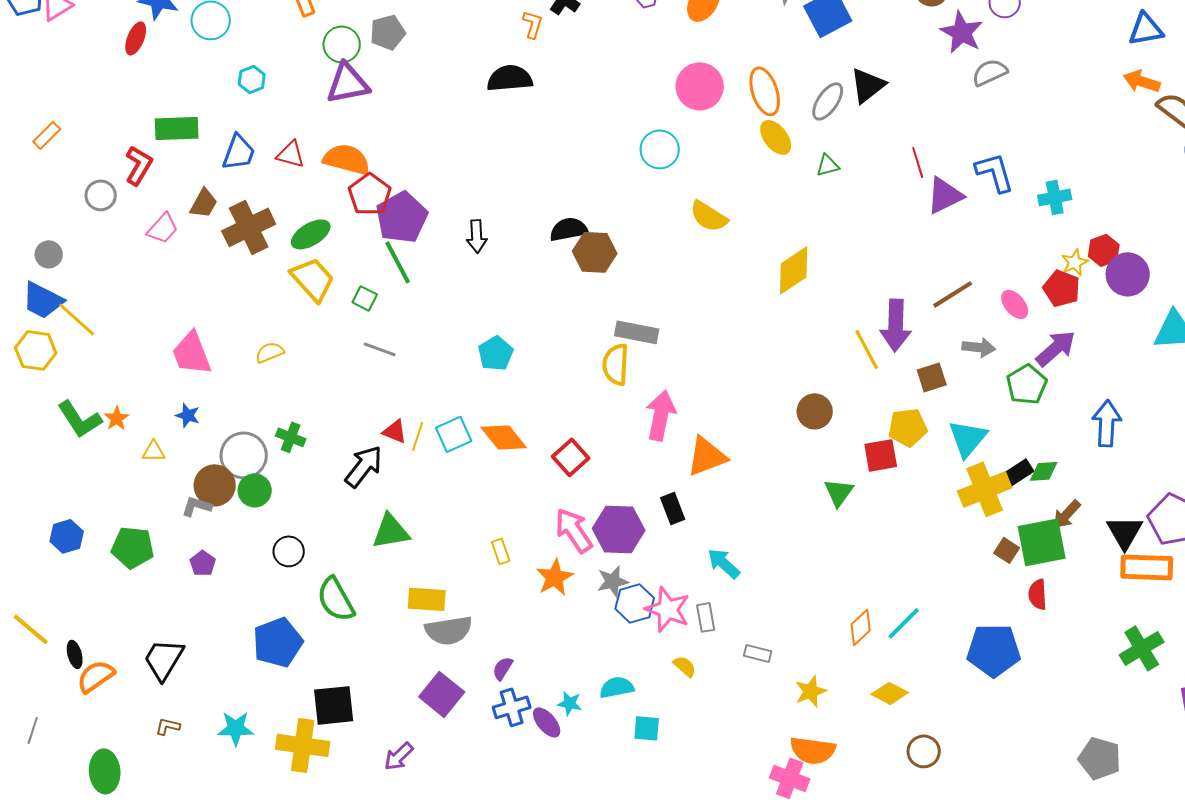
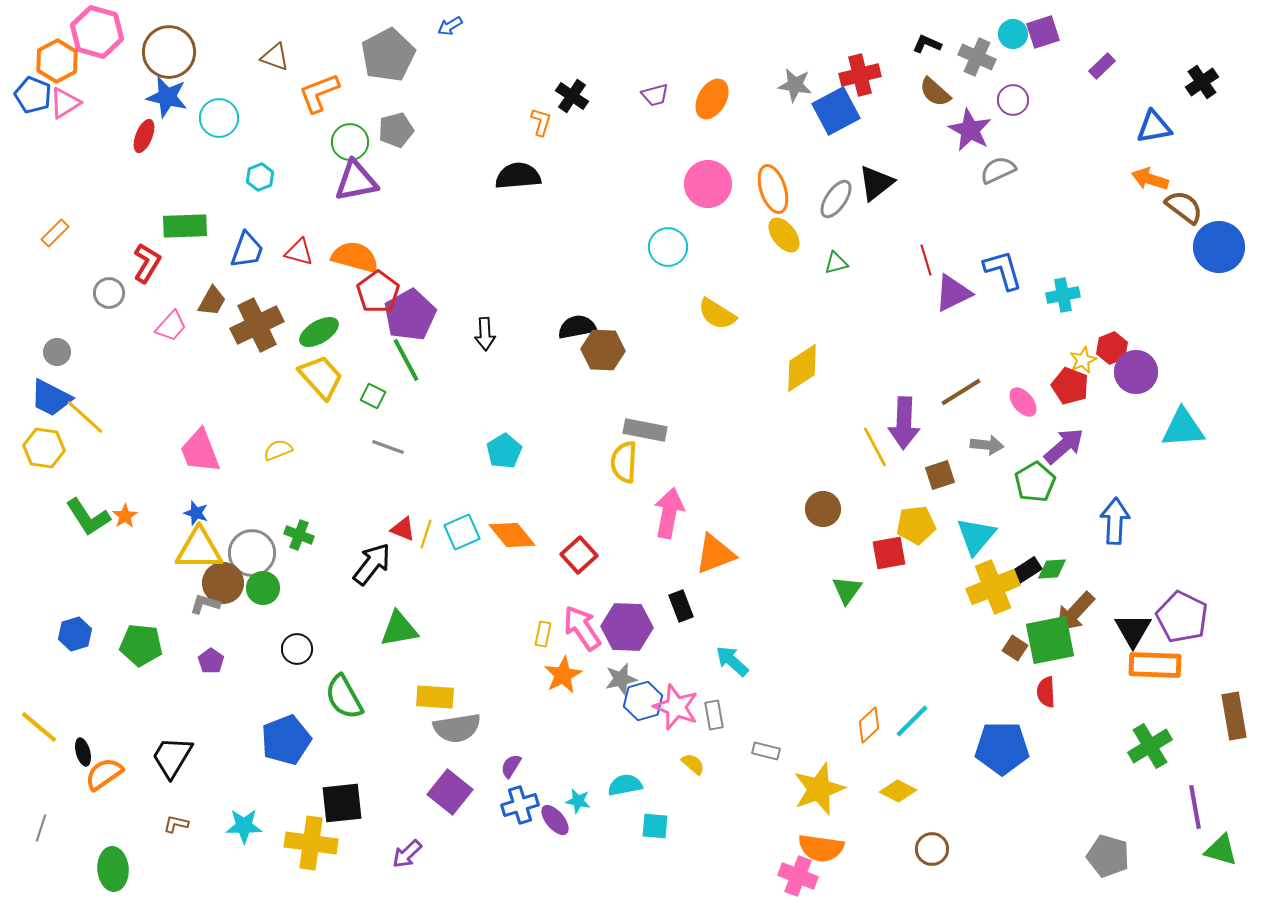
yellow triangle: (154, 451) -> (199, 549), moved, size x2.0
brown arrow: (1067, 514) -> (1075, 612), size x1.4
yellow rectangle: (501, 551) -> (543, 634), moved, turned 30
yellow star: (811, 691) -> (819, 789), size x1.6

